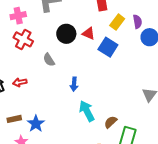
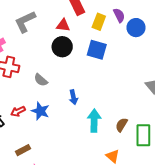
black circle: (66, 34) -> (62, 47), moved
red triangle: (88, 34) -> (63, 25), moved
cyan arrow: (87, 111) -> (94, 121), turned 45
blue star: (36, 124) -> (40, 111), moved

